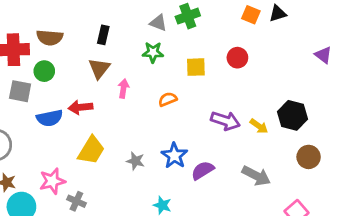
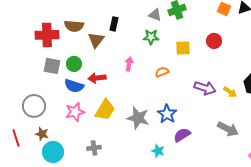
brown triangle: (99, 68) -> (96, 40), moved
green circle: (44, 71) -> (74, 64), moved
blue semicircle: (50, 118) -> (74, 86), turned 30
gray star: (135, 161) -> (138, 118), size x1.6
purple semicircle: (203, 170) -> (182, 135), moved
pink star: (52, 181) -> (75, 112), moved
gray cross: (76, 201) -> (94, 148), turned -32

